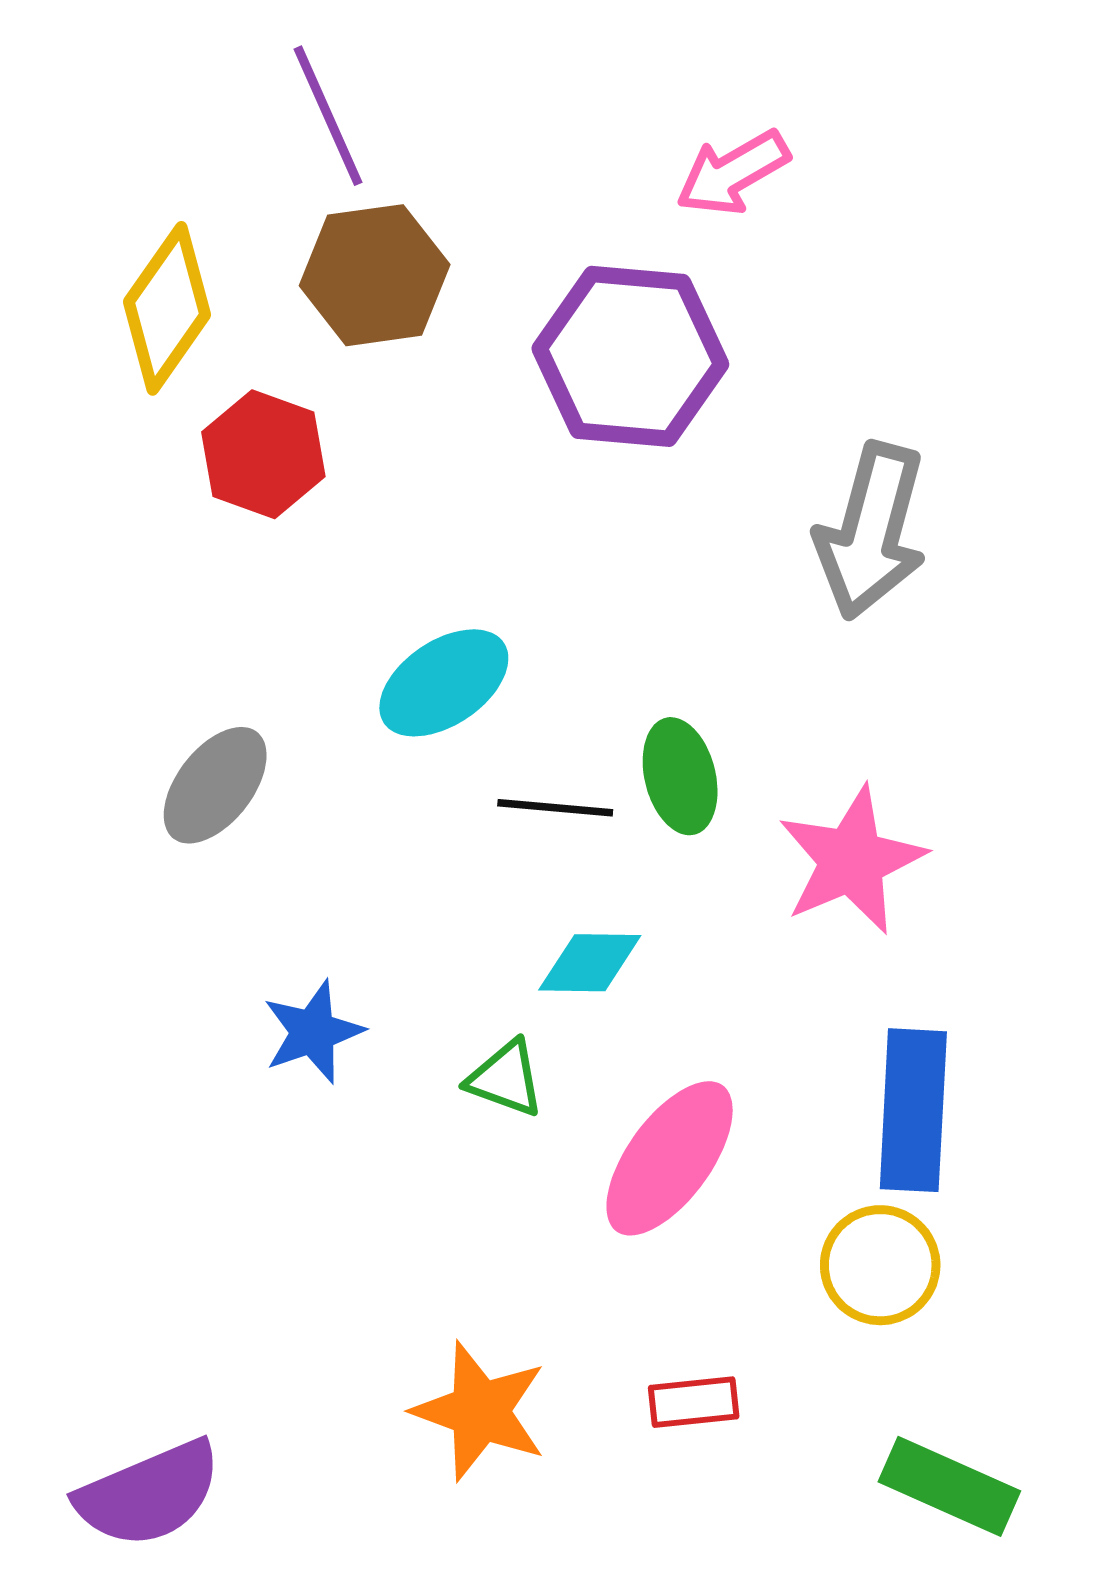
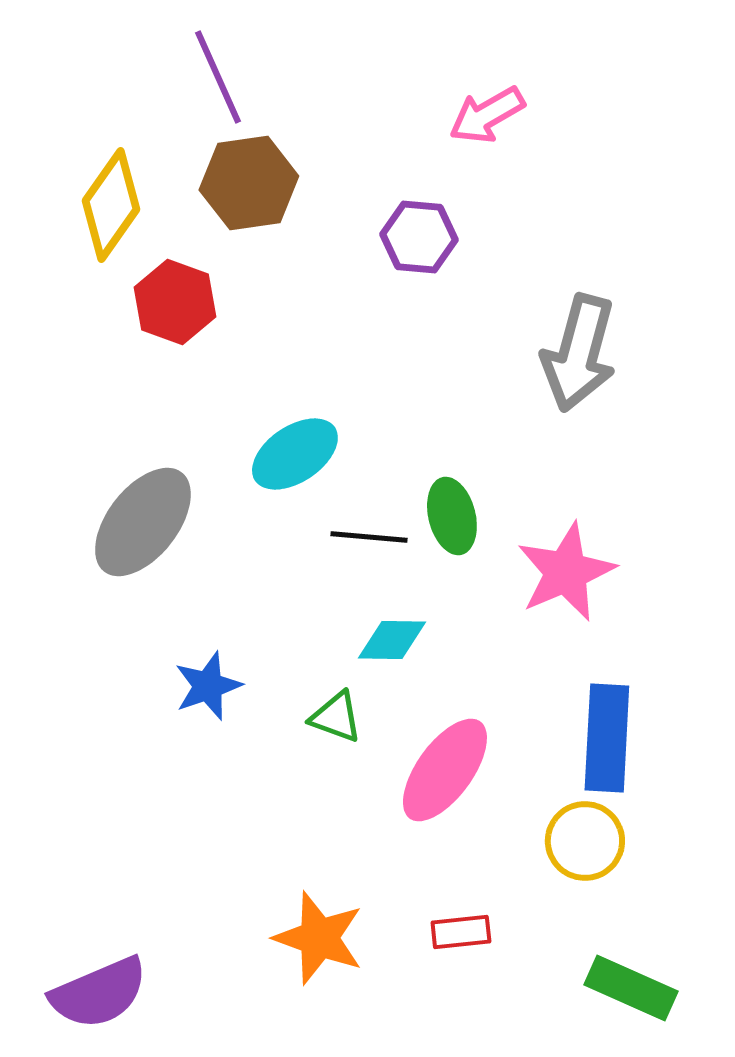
purple hexagon: (630, 356) -> (419, 237), size x0.6
gray ellipse: (215, 785) -> (143, 522), size x1.4

